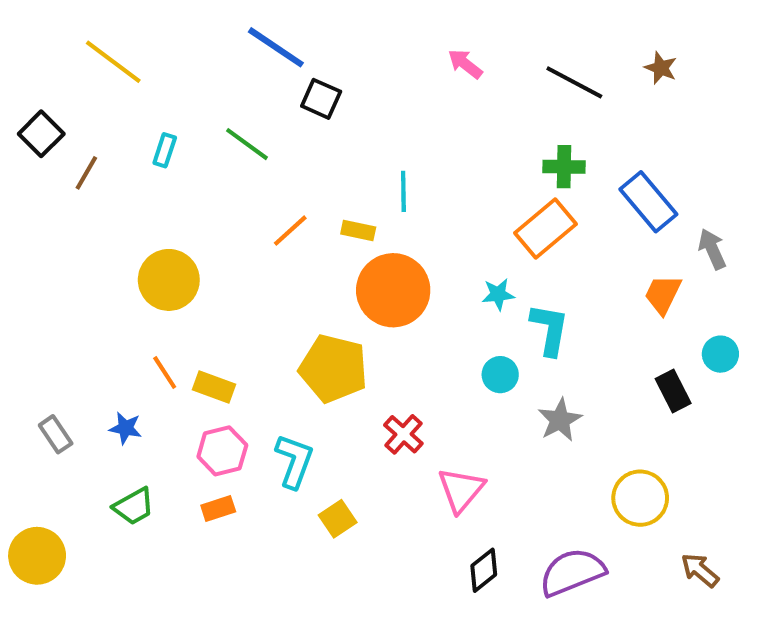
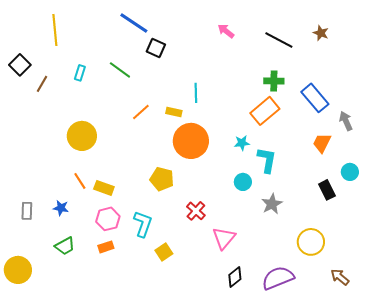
yellow line: (113, 62) -> (55, 30), turned 48
yellow pentagon: (333, 368) -> (162, 179), size x0.7
gray rectangle: (56, 434) -> (27, 211), turned 36

